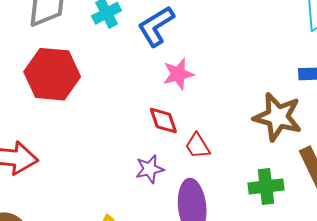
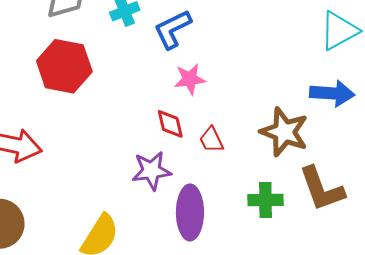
red trapezoid: (197, 146) -> (211, 140), moved
purple star: (150, 169) -> (151, 171), size x1.4

